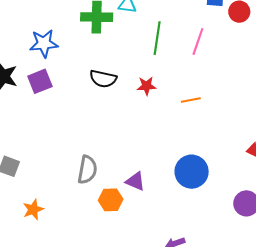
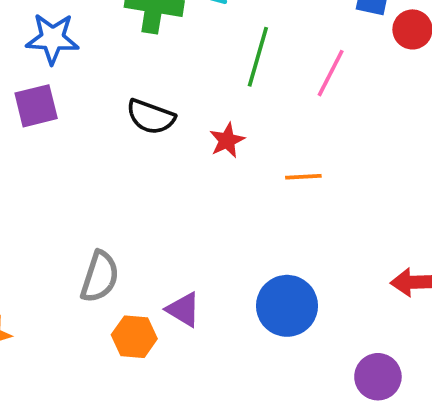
red star: (146, 86) -> (227, 140), turned -30

